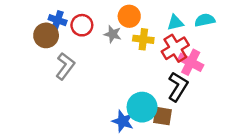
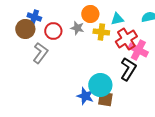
cyan triangle: (175, 23) -> (117, 19), moved
red circle: (82, 25) -> (53, 31), moved
brown square: (162, 116) -> (105, 99), moved

